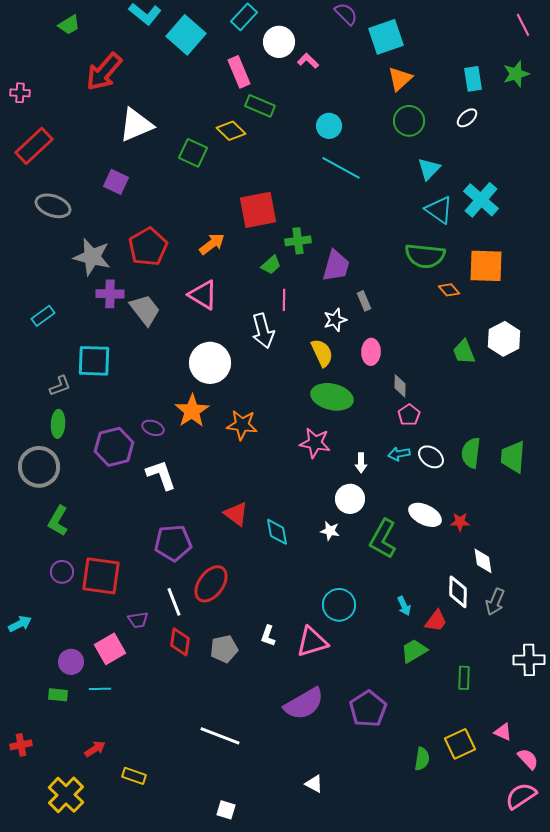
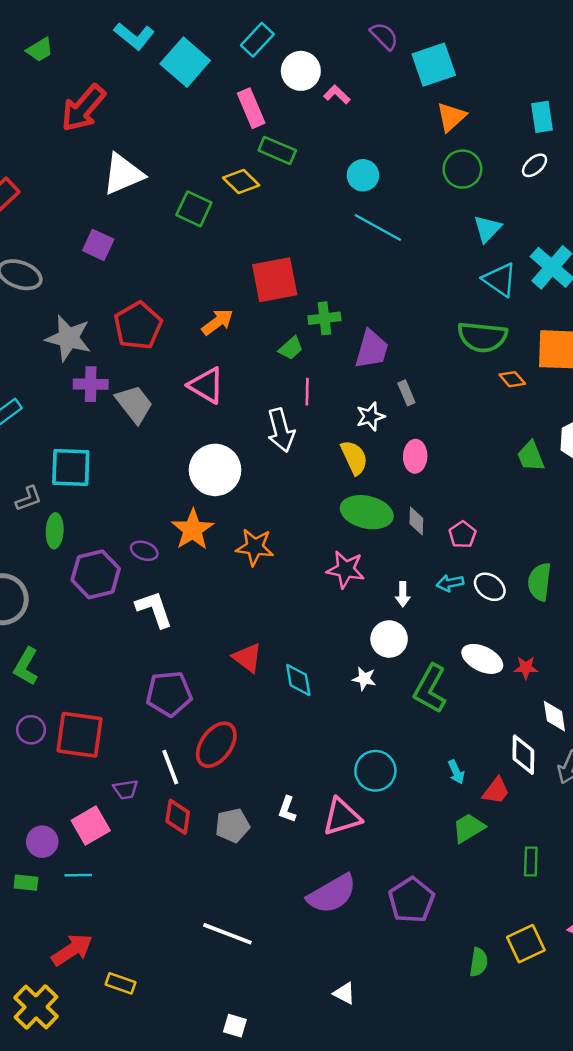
gray diamond: (400, 386) -> (416, 521), moved
green ellipse: (58, 424) -> (55, 531), moved
red arrow: (95, 749) -> (72, 950), size x1.6

